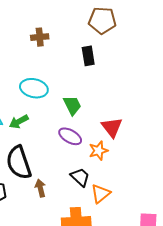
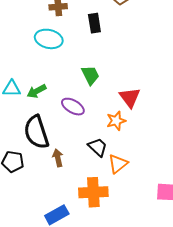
black rectangle: (88, 56) -> (94, 23), moved
cyan ellipse: (34, 88) -> (49, 39), moved
purple ellipse: (70, 136) -> (73, 107), moved

